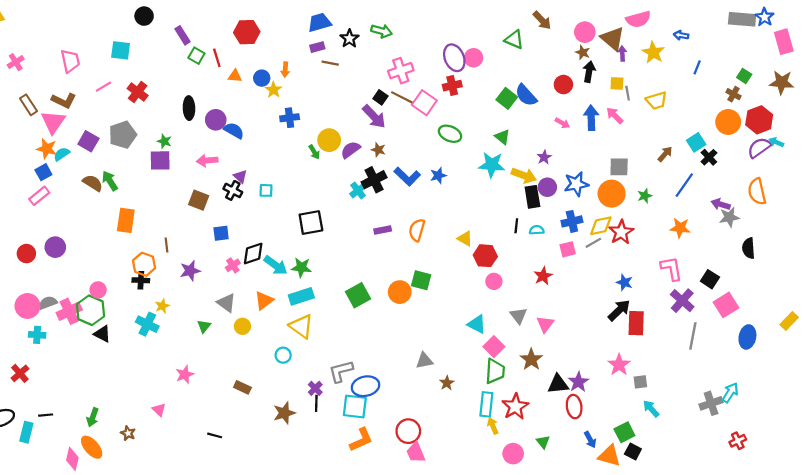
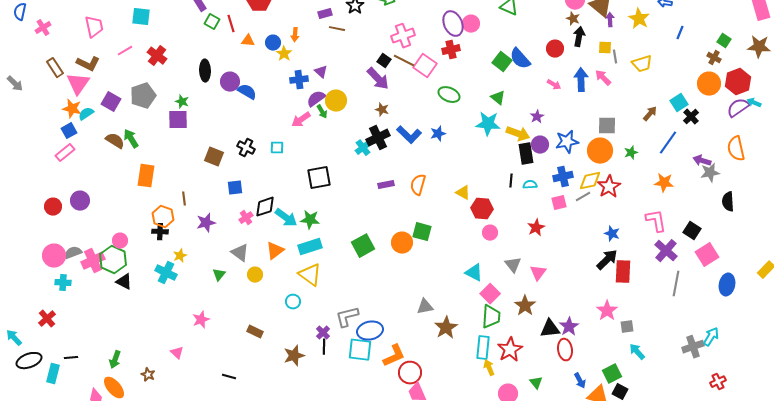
purple semicircle: (351, 150) -> (316, 99), moved
pink arrow: (207, 160) -> (301, 120), moved, turned -30
purple triangle: (240, 177) -> (321, 72), moved
brown star: (447, 383) -> (446, 328), size x1.6
orange L-shape: (361, 440) -> (394, 356), moved

